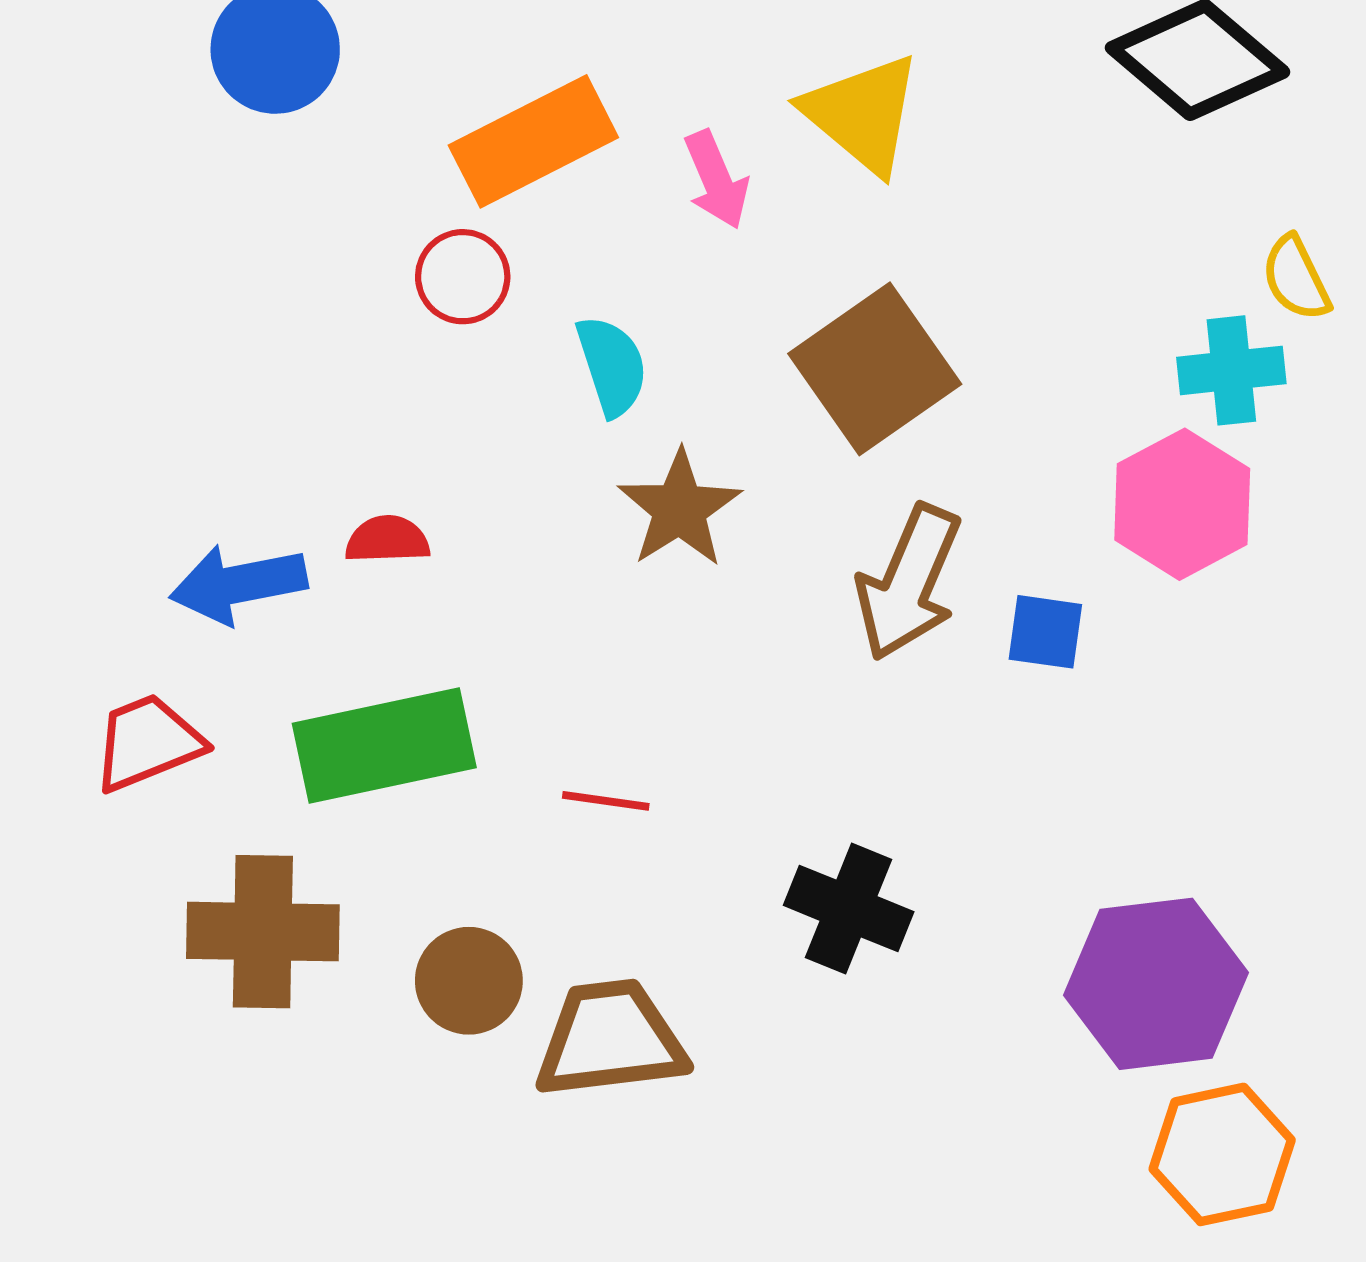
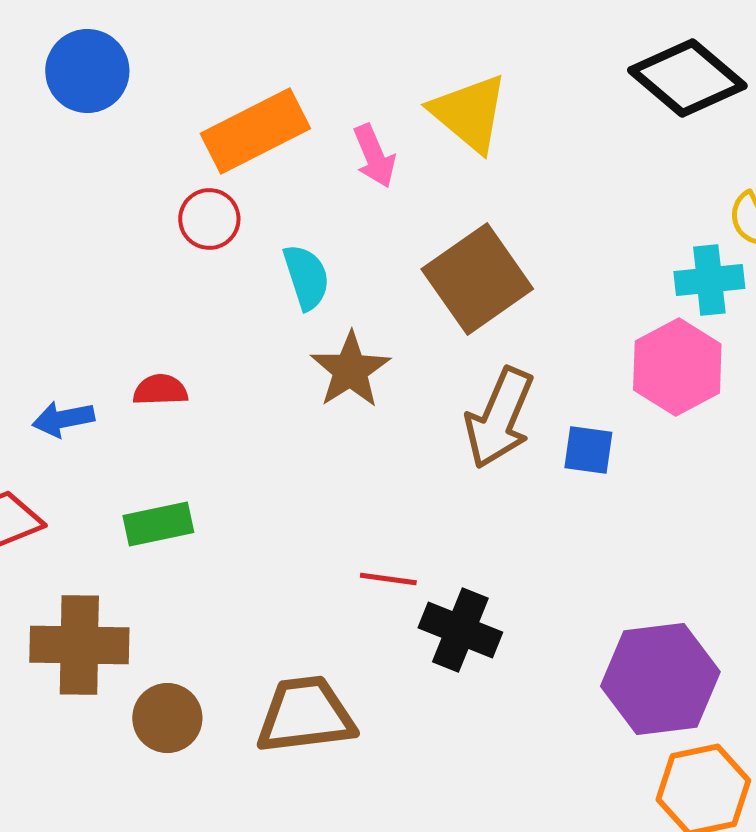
blue arrow: (238, 584) -> (63, 419), size x0.7
green rectangle: (384, 746) -> (158, 524), size x0.6
red line: (606, 801) -> (388, 579), moved
brown circle: (469, 981) -> (167, 718), moved

